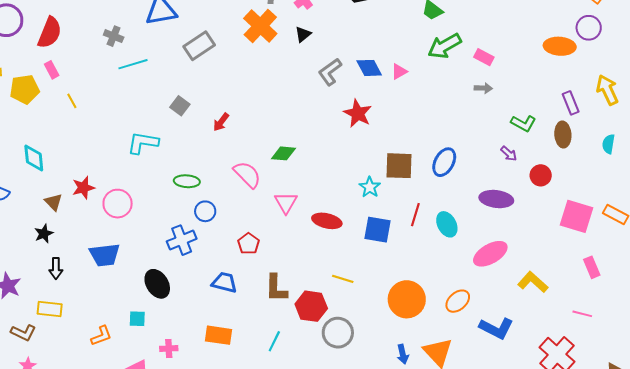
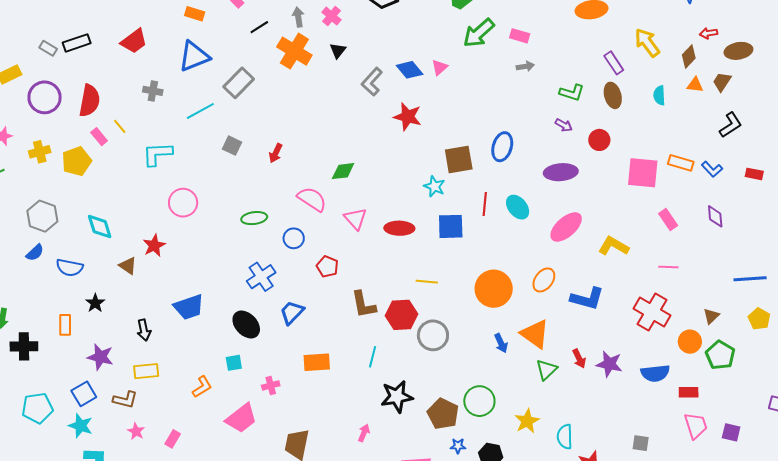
cyan line: (133, 64) -> (200, 111), moved
yellow line: (72, 101) -> (120, 126), moved
cyan L-shape: (143, 143) -> (157, 154), moved
pink circle: (118, 204) -> (183, 203), moved
blue circle: (205, 211) -> (294, 238), moved
black star: (44, 234) -> (95, 303), moved
blue trapezoid: (224, 282) -> (292, 312), moved, turned -48

